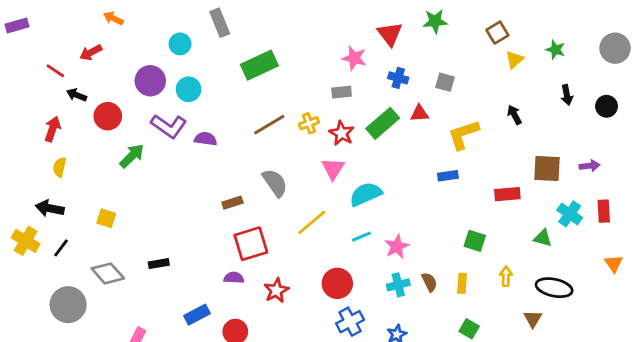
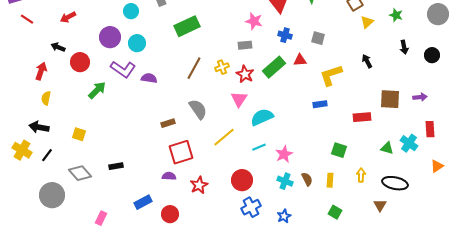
red line: (55, 71) -> (27, 19), moved
brown line: (269, 125) -> (194, 68), turned -30
cyan cross: (570, 214) -> (409, 143), moved
orange triangle: (614, 264) -> (437, 166), turned 32
cyan cross: (398, 285) -> (285, 181), turned 35

